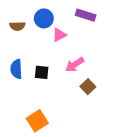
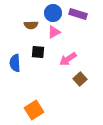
blue circle: (44, 18) -> (53, 13), moved
brown semicircle: (17, 26) -> (31, 25), moved
black square: (42, 72) -> (38, 52), moved

